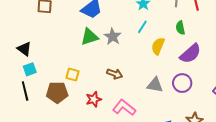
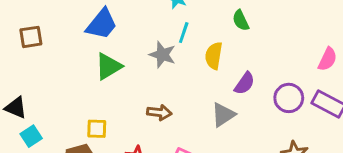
gray star: (113, 37) -> (162, 55), moved
purple semicircle: (190, 54) -> (245, 83), moved, size x0.7
purple circle: (182, 83) -> (289, 98), moved
gray triangle: (155, 85) -> (223, 115), turned -30

